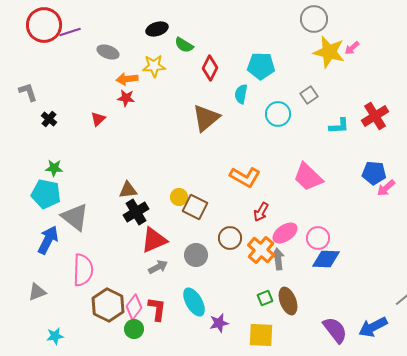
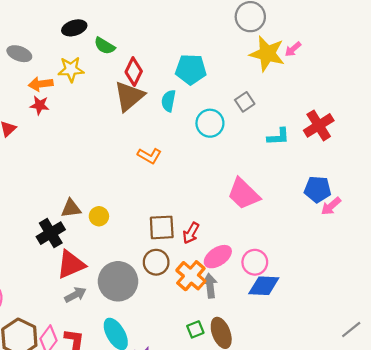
brown triangle: (206, 118) -> (129, 96), moved
orange L-shape: (245, 177) -> (149, 156), moved, size x0.7
brown triangle: (128, 190) -> (71, 208), moved
brown square: (195, 207) -> (162, 227), moved, turned -30
gray circle: (196, 255) -> (118, 281), size x1.5

